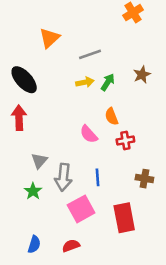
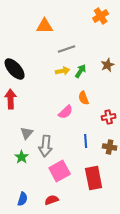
orange triangle: (49, 38) -> (45, 26), moved, turned 42
pink semicircle: (89, 134) -> (66, 112), turned -91
red cross: (125, 141) -> (109, 117), moved
blue line: (98, 177) -> (86, 141), moved

